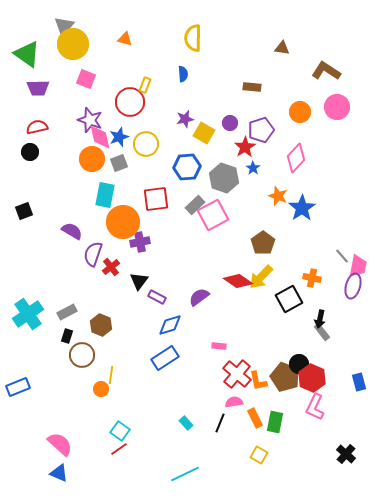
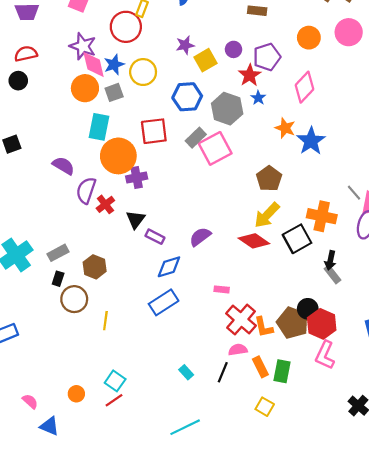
yellow square: (204, 133) -> (206, 60), turned 30
orange cross: (312, 278) -> (322, 216), size x1.5
red diamond: (238, 281) -> (254, 241), moved
orange circle: (101, 389) -> (76, 394), moved
pink semicircle: (60, 444) -> (30, 401), moved, size x0.6

